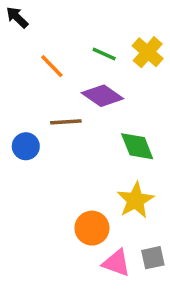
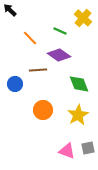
yellow cross: (148, 52) -> (83, 18), moved
orange circle: (92, 228) -> (43, 110), moved

